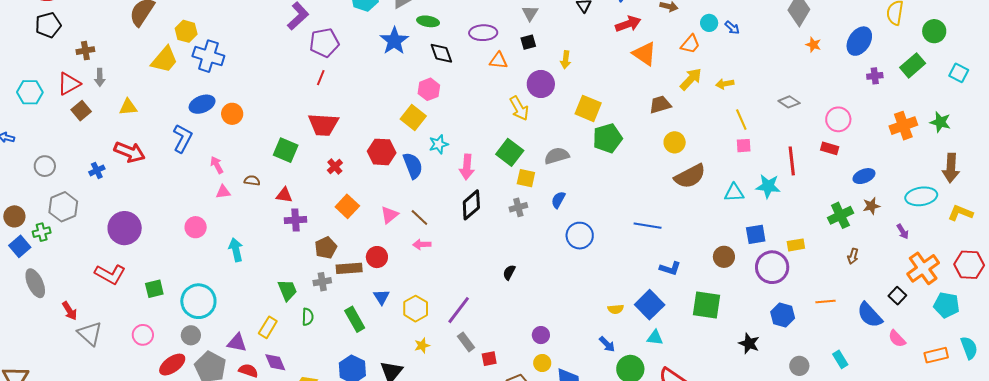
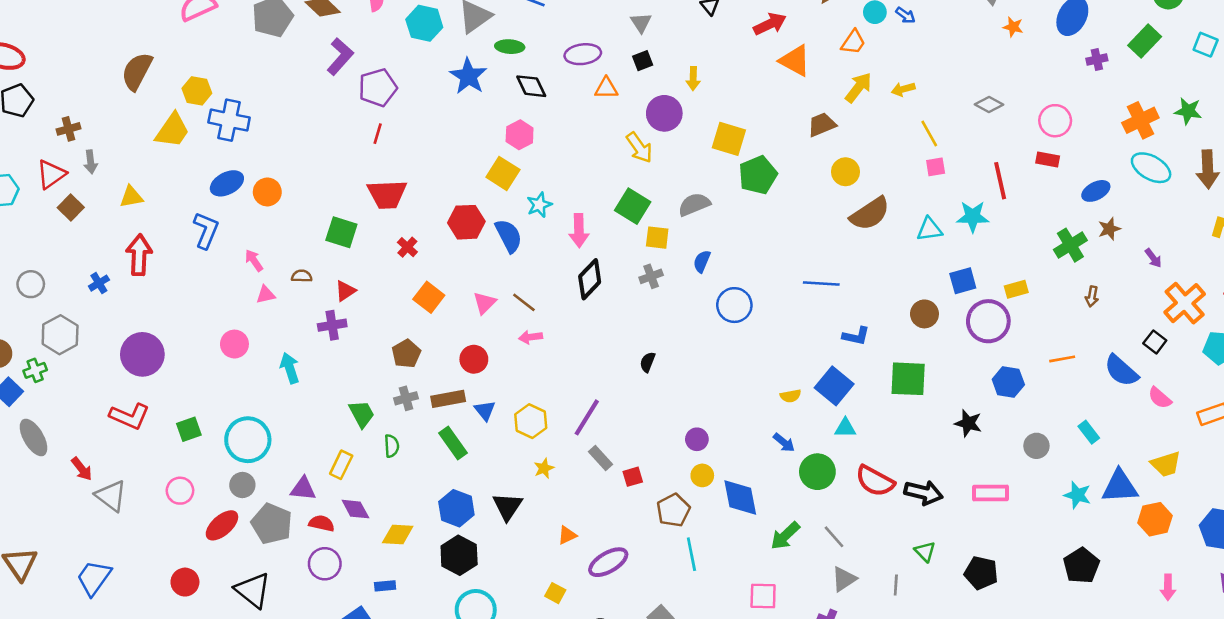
red arrow: (130, 152) -> (139, 255), turned -104
red triangle: (284, 195) -> (345, 291), turned -36
cyan ellipse: (921, 196) -> (1151, 168), moved, turned 44
purple cross: (295, 220) -> (332, 325), moved
brown rectangle: (349, 268) -> (448, 399), moved

